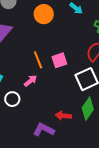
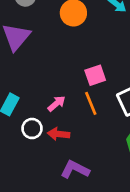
orange line: (38, 60) -> (91, 103), moved
red arrow: (63, 116) -> (59, 134), moved

